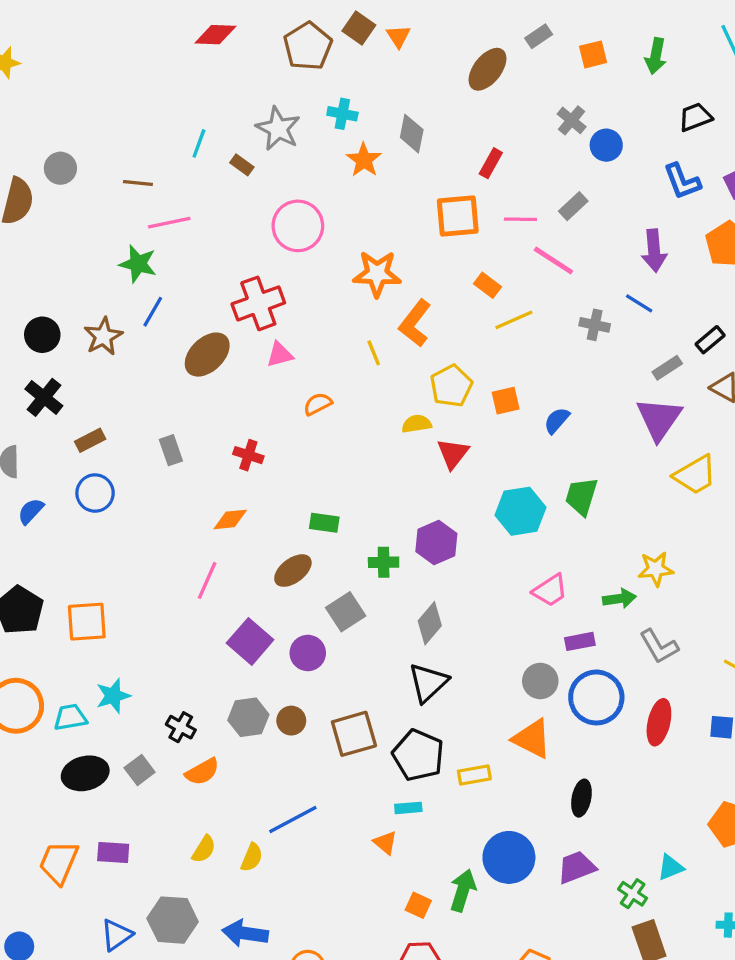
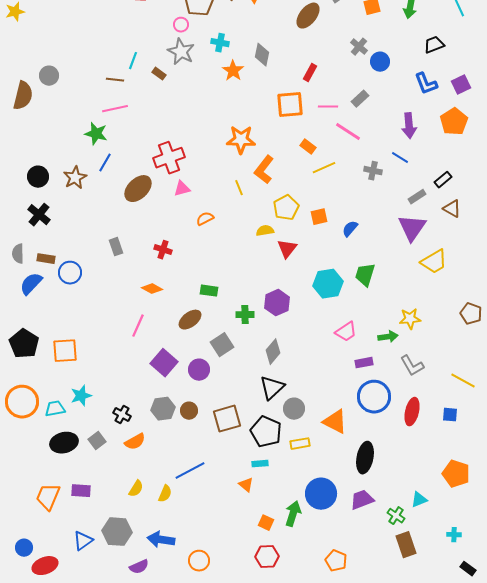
brown line: (138, 183) -> (115, 80), moved
pink circle: (298, 226) -> (181, 25), moved, size x0.5
brown rectangle: (90, 440) -> (46, 259), moved, turned 36
blue semicircle: (31, 511) -> (31, 284), size x1.4
orange diamond: (230, 519) -> (152, 289), turned 35
gray circle: (540, 681) -> (294, 409), moved
black ellipse: (581, 798) -> (365, 458), size x1.4

